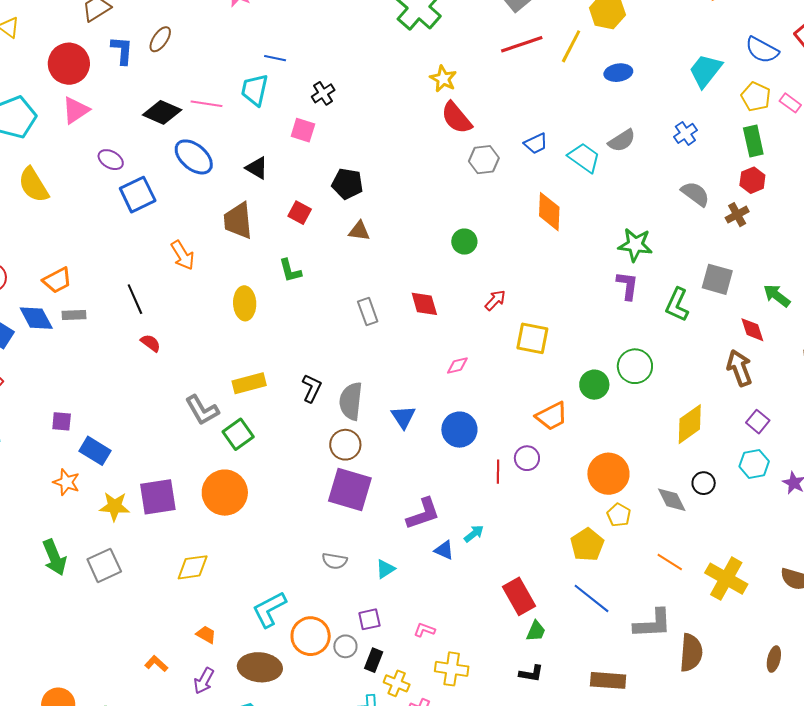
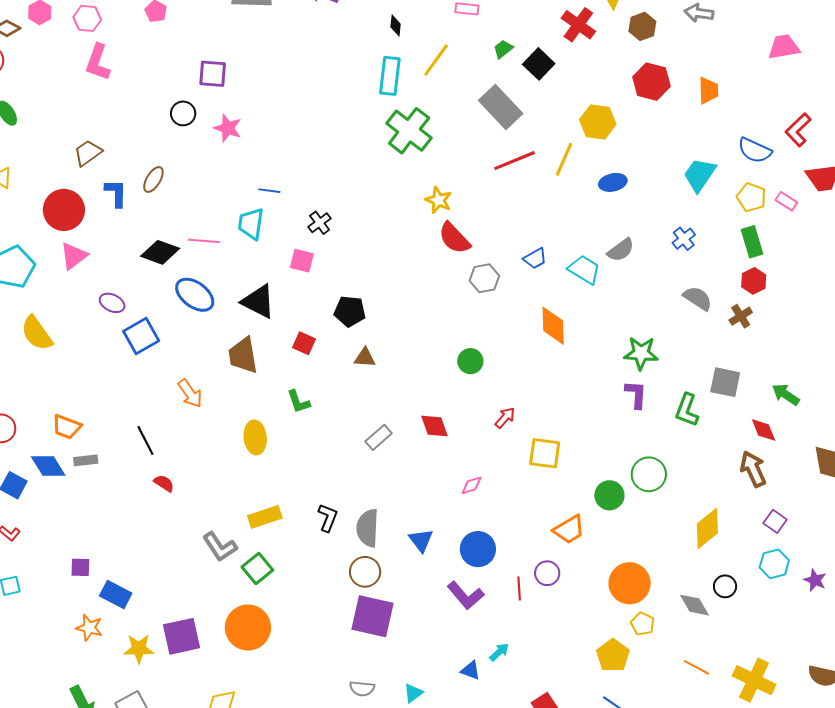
black triangle: (257, 168) -> (258, 301), size x1.5
orange trapezoid: (57, 280) -> (67, 427), turned 52
gray rectangle: (368, 311) -> (379, 437), turned 72
purple L-shape: (423, 514) -> (466, 595), moved, turned 72

